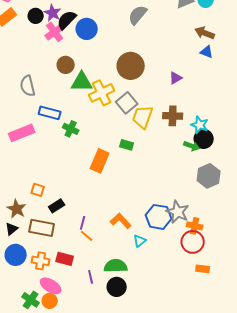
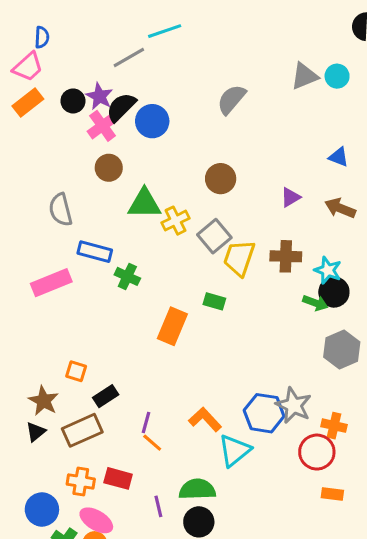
brown arrow: (205, 33) -> (340, 208), moved
brown circle: (66, 65) -> (109, 168), moved
brown circle: (131, 66) -> (221, 179), size x0.7
yellow cross: (102, 93) -> (176, 221), size x0.7
orange cross: (195, 226) -> (334, 426), moved
brown rectangle: (42, 228) -> (82, 430), turned -35
cyan triangle: (140, 241) -> (235, 450), size x1.6
blue circle: (16, 255) -> (42, 509), moved

